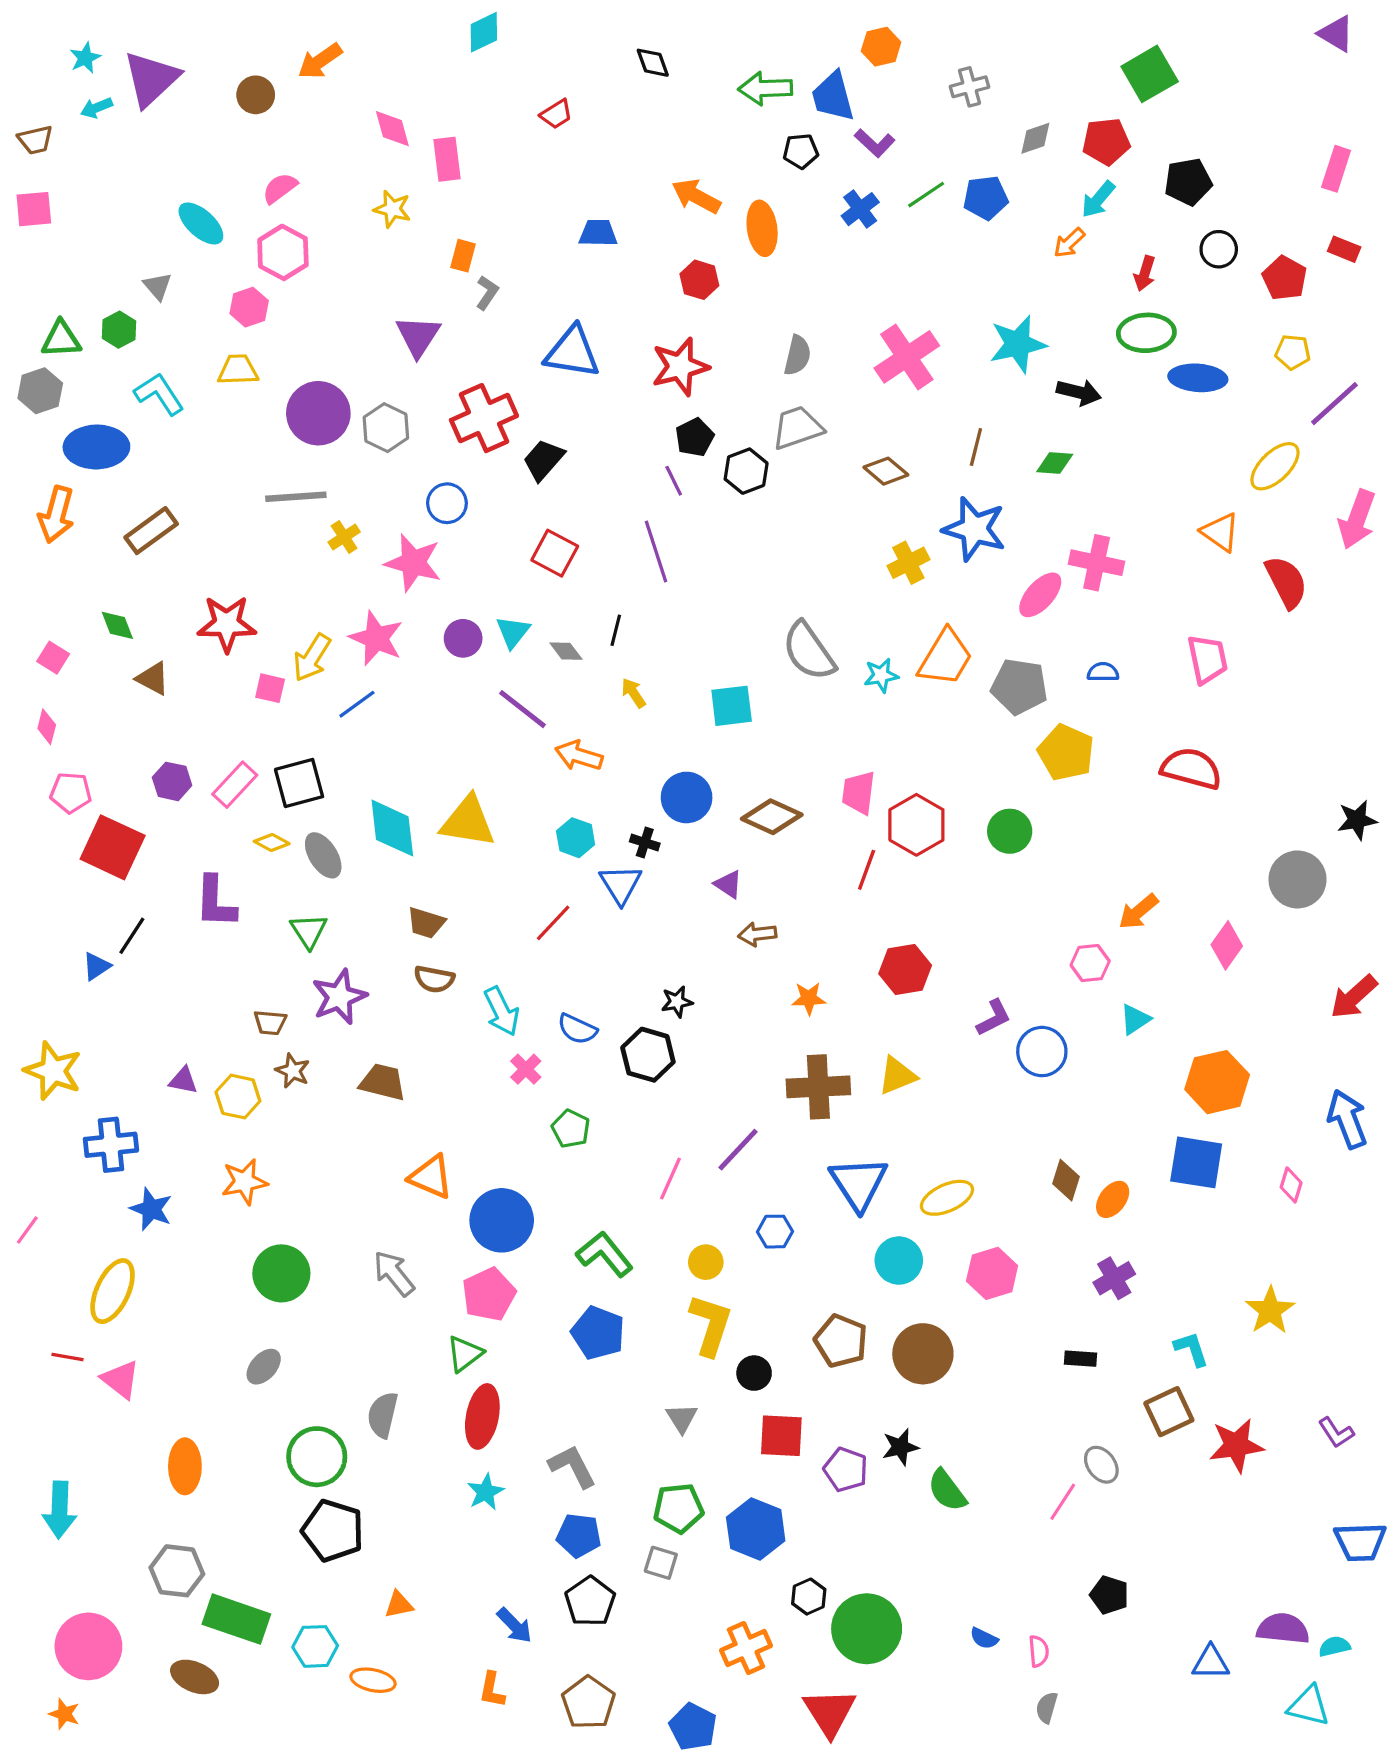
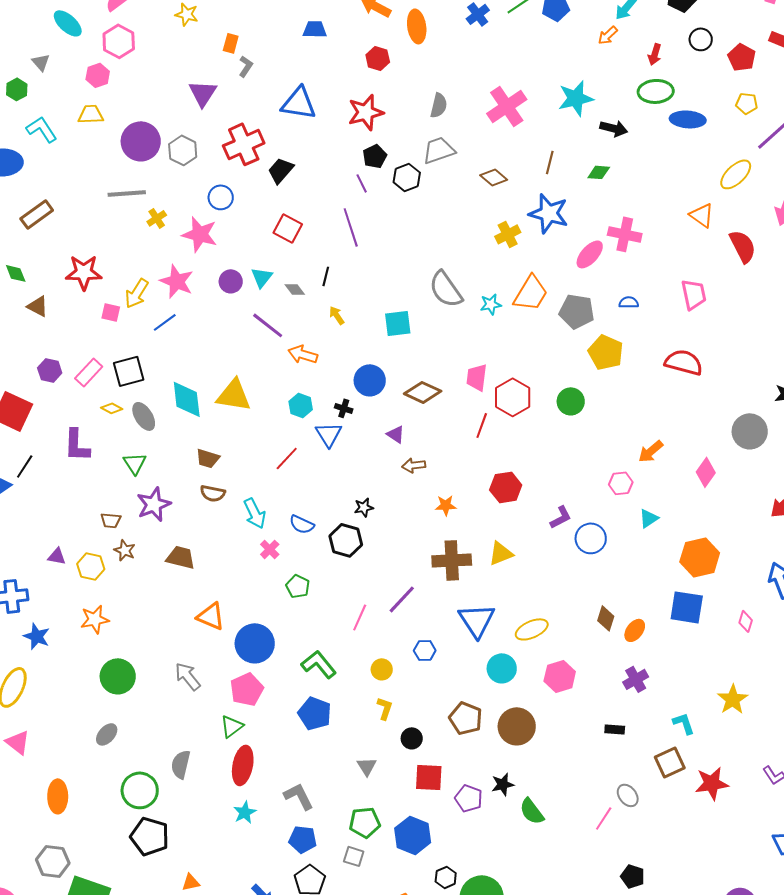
yellow L-shape: (711, 1325) -> (385, 708), size x0.6

